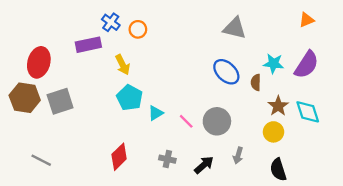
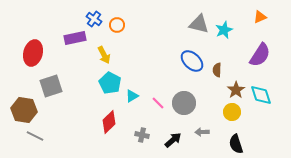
cyan star: (274, 64) -> (224, 30), moved, turned -30
brown hexagon: (25, 98) -> (24, 110), moved
gray arrow: (238, 155) -> (202, 132), turned 72
red diamond: (119, 157) -> (109, 122), moved

